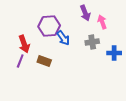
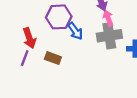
pink arrow: (102, 22) -> (108, 18), moved
gray cross: (92, 42) -> (109, 36), size x1.5

